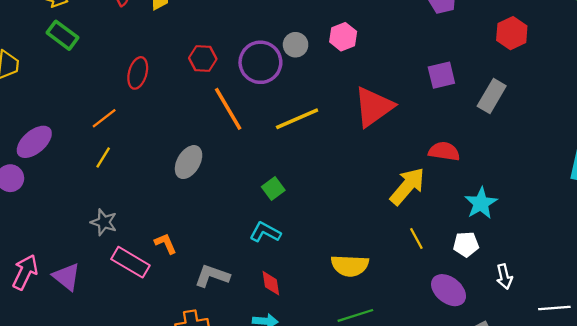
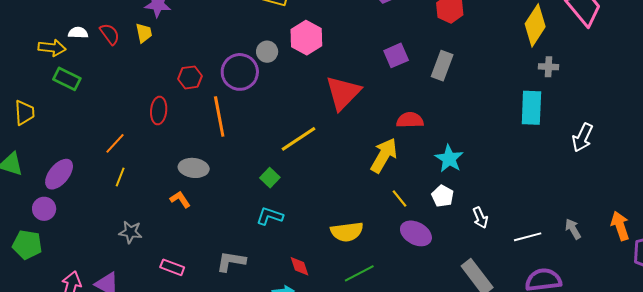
pink hexagon: (343, 37) -> (306, 38), size x1.4
red ellipse: (138, 73) -> (159, 111), moved
orange line: (228, 109) -> (219, 117), turned 30
yellow line: (297, 119) -> (298, 139), moved
gray ellipse: (189, 162) -> (194, 168), turned 76
orange L-shape: (166, 243) -> (180, 199), moved
white pentagon: (466, 244) -> (443, 196), turned -30
pink rectangle: (130, 262) -> (172, 267), moved, size x0.7
red diamond: (271, 283) -> (300, 266), moved
purple ellipse: (449, 290) -> (416, 233), moved

